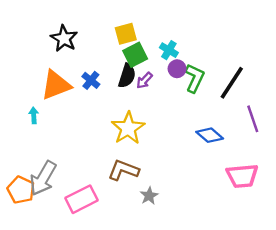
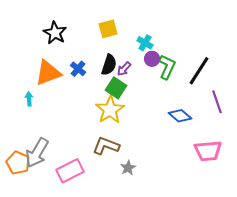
green square: (135, 55) -> (116, 88), moved, turned -30

